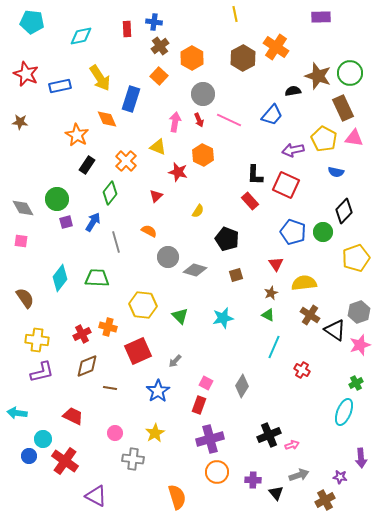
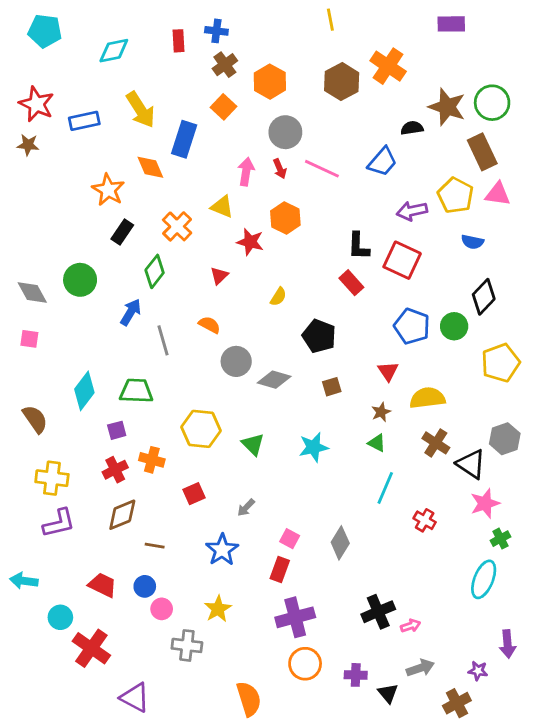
brown star: (20, 122) -> (28, 145), moved
purple square: (66, 222) -> (117, 430), moved
pink star: (360, 345) -> (485, 503), moved
red square: (138, 351) -> (194, 494), size x0.6
blue circle: (29, 456) -> (145, 586), moved

